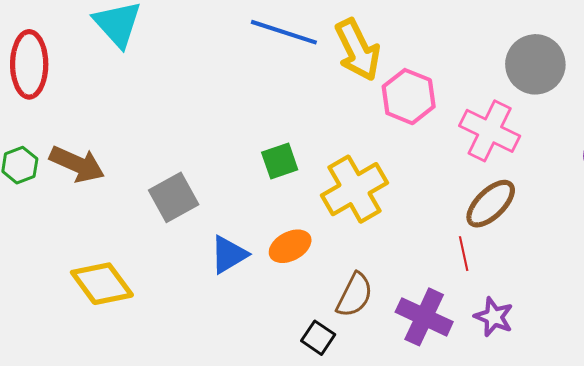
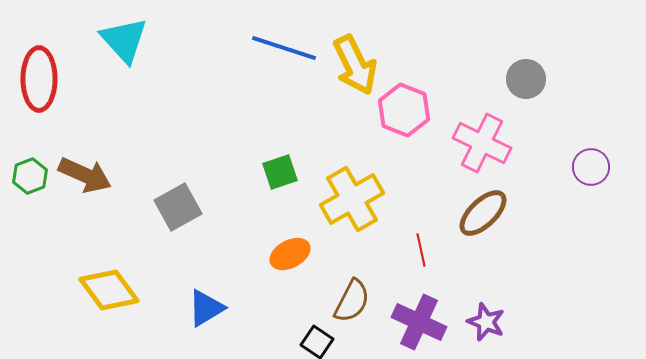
gray circle: (535, 64) -> (526, 79), size x0.7
red line: (464, 254) -> (421, 250), moved
blue triangle: (229, 255) -> (206, 308), moved

